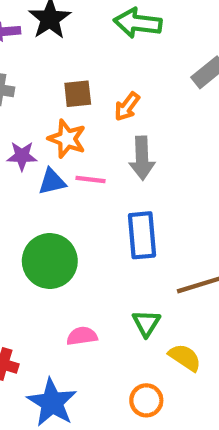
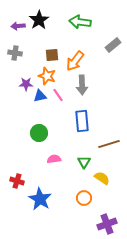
orange arrow: (127, 107) -> (75, 61), size x1.5
pink line: (91, 180) -> (58, 95), turned 48
green circle: (50, 261) -> (39, 133), size x0.7
pink semicircle: (82, 336) -> (54, 159), moved

